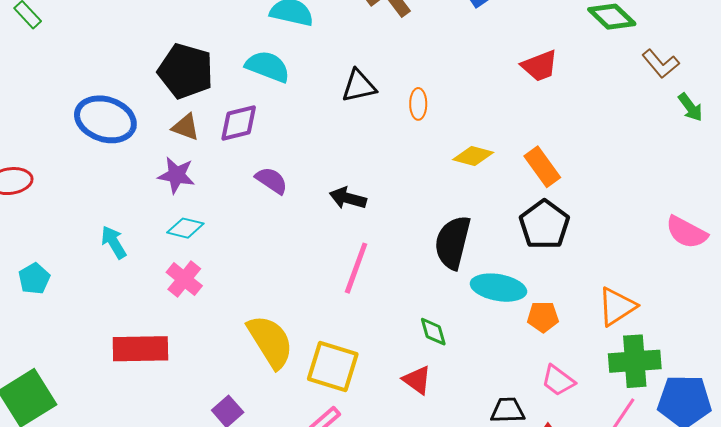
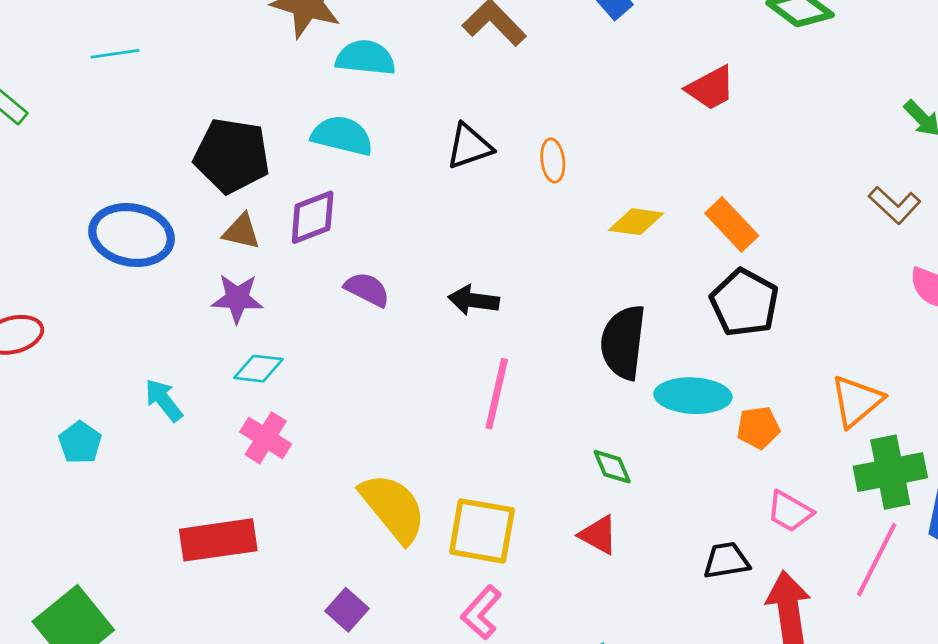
brown L-shape: (661, 64) -> (895, 205), moved
cyan pentagon: (34, 279) -> (80, 443), moved

